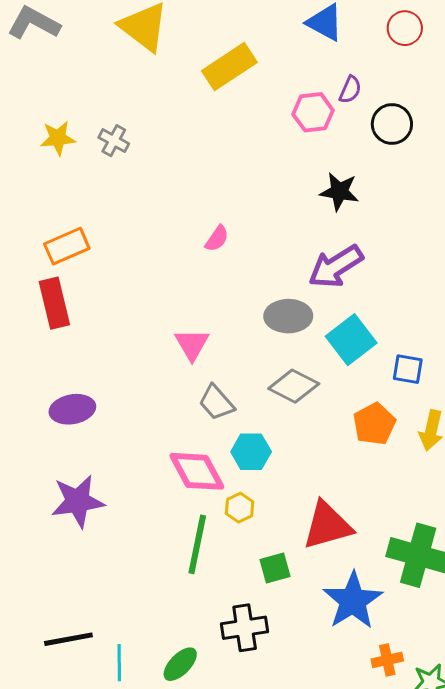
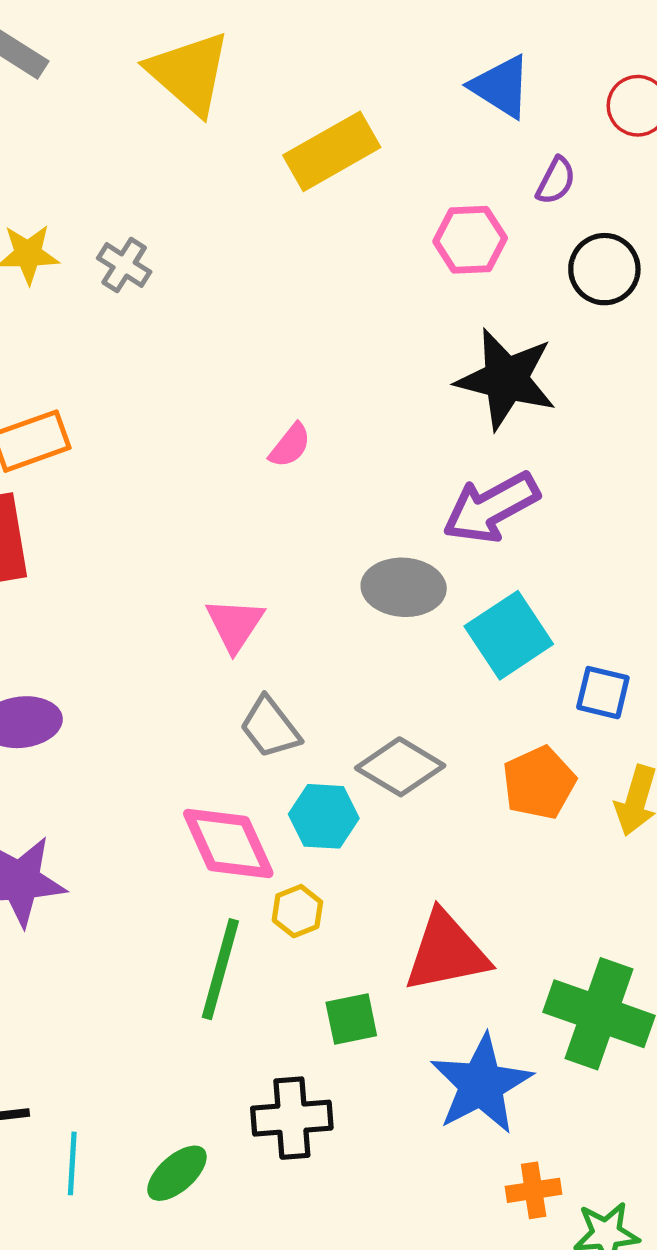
purple semicircle: (350, 90) -> (556, 181), moved
black star: (339, 192) -> (506, 379), size x1.5
gray diamond: (294, 386) -> (400, 767), moved

